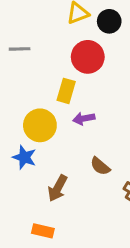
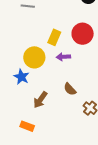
red circle: (88, 57) -> (83, 34), moved

